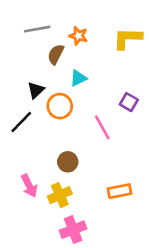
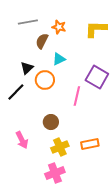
purple square: (129, 102) -> (97, 77), size x1.6
pink line: (102, 127) -> (77, 96), turned 42
yellow cross: (60, 195) -> (60, 147), moved

